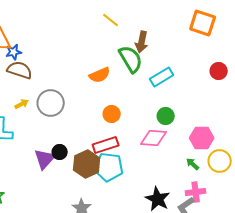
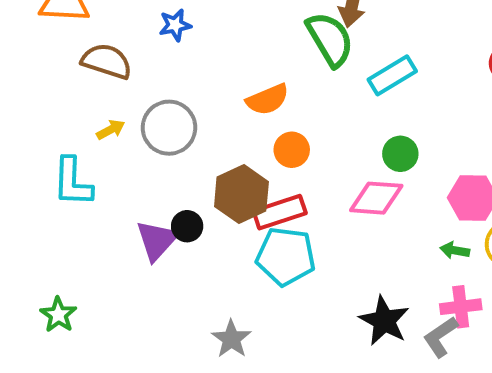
blue star: (14, 52) -> (175, 25), moved
orange semicircle: (100, 75) -> (268, 99), moved
brown hexagon: (87, 164) -> (241, 194), moved
green arrow: (193, 164) -> (455, 250), turned -32

